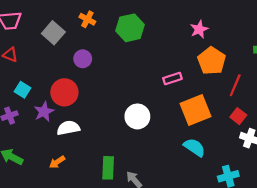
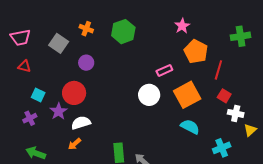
white circle: (137, 116) -> (149, 95), moved
orange arrow: (57, 162) -> (74, 144), moved

